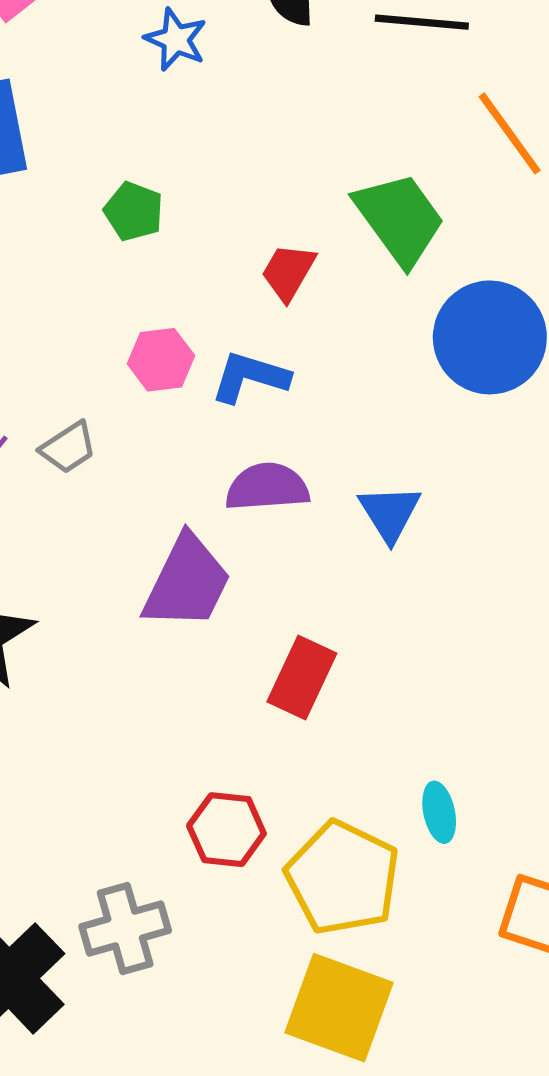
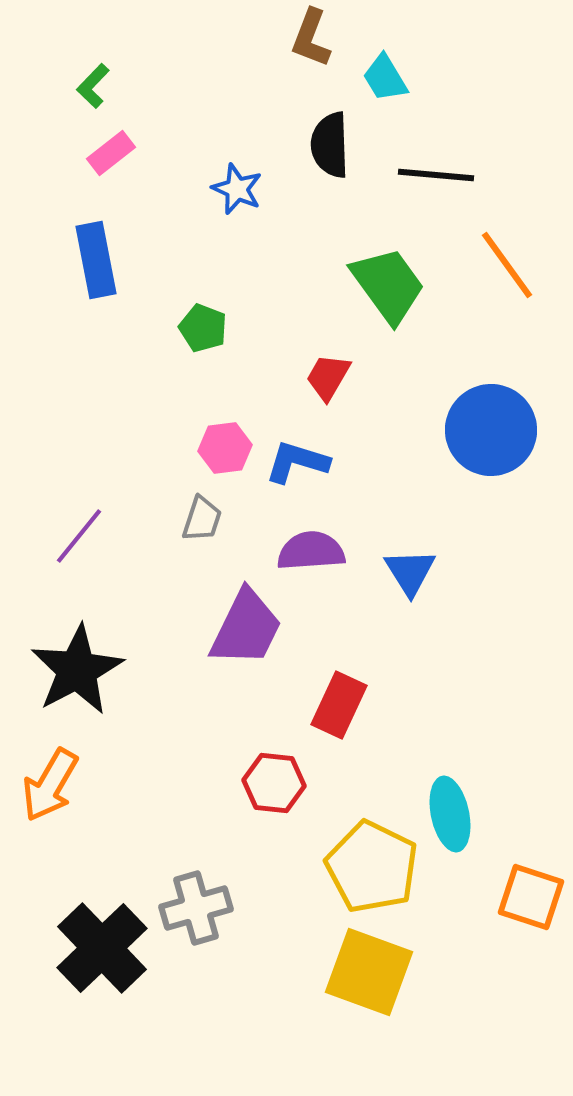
green trapezoid: (400, 219) -> (388, 285), moved
gray trapezoid: (68, 448) -> (202, 519), moved, turned -39
cyan ellipse: (439, 812) -> (450, 814), size x1.5
red hexagon: (226, 830) -> (274, 783), moved

